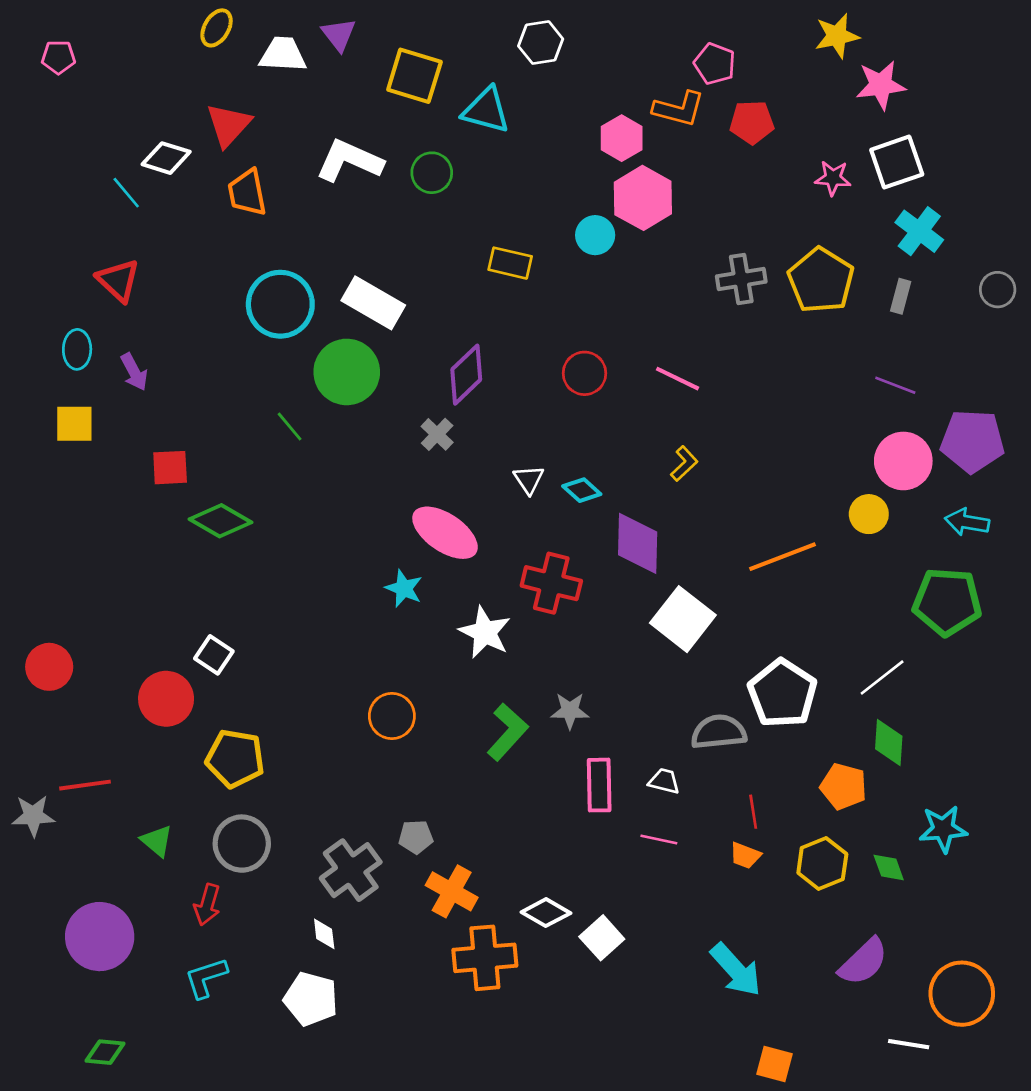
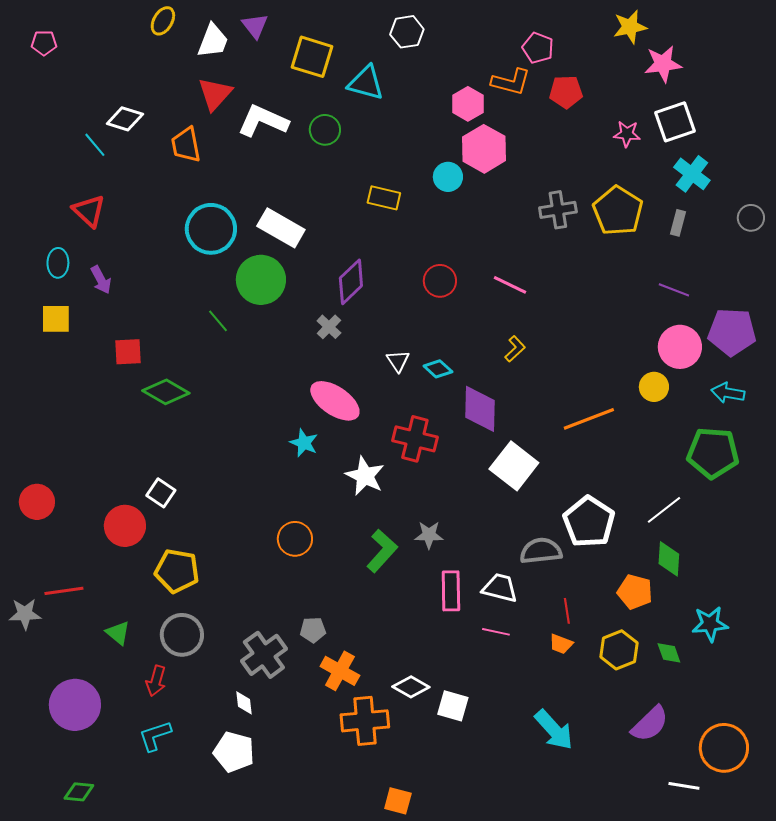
white trapezoid: (283, 54) -> (213, 41), turned 108
red triangle: (228, 125) -> (215, 94), moved
white trapezoid: (664, 781) -> (500, 588), size x1.5
white square: (602, 938) -> (453, 706), turned -32
orange square: (774, 1064) -> (398, 801), moved

